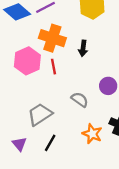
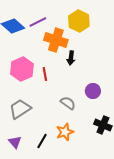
orange cross: (52, 38) -> (56, 40), moved
gray trapezoid: (40, 114) -> (20, 109), moved
orange star: (92, 134) -> (65, 132), moved, turned 30

